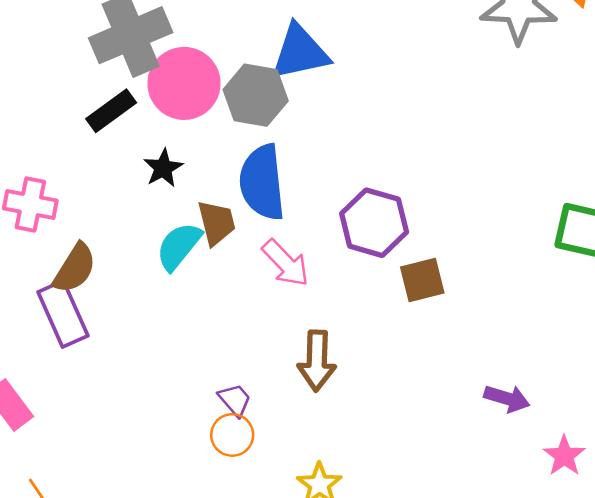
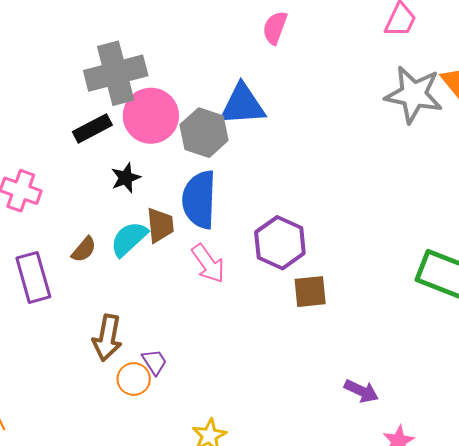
brown semicircle: (75, 268) -> (84, 249), moved, size x0.7
brown arrow: (317, 361) -> (107, 338), moved
orange circle: (232, 435) -> (134, 379), moved

